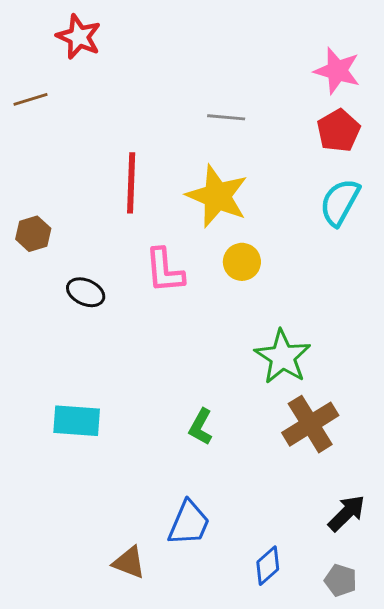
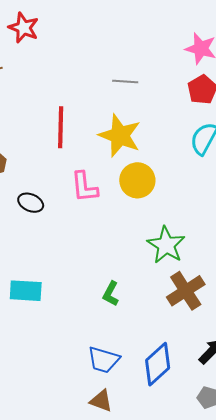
yellow circle: (242, 262) -> (137, 180), size x1.4
blue trapezoid: (189, 523) -> (104, 360), turned 84
brown triangle: (129, 562) -> (101, 401), moved
blue diamond: (268, 566) -> (158, 364), moved, size x1.6

